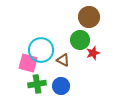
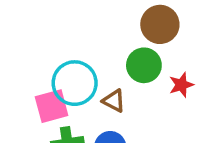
red star: (93, 53) -> (181, 85), moved
pink square: (28, 63) -> (52, 106), turned -30

